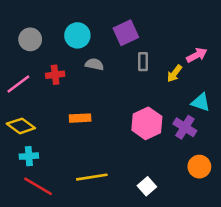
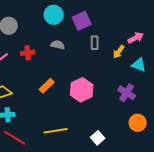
cyan circle: (77, 35) -> (54, 15), moved
cyan triangle: (201, 102) -> (139, 65), moved
orange rectangle: (80, 118) -> (47, 86), turned -42
pink hexagon: (147, 123) -> (82, 90), moved

